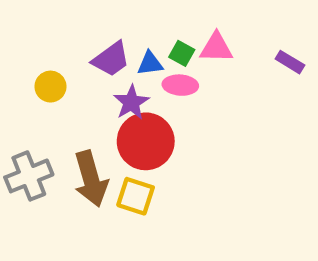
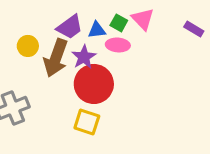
pink triangle: (216, 48) -> (143, 19), turned 45
brown arrow: (91, 179) -> (56, 58), moved, turned 36

